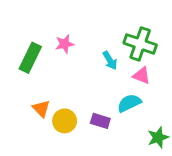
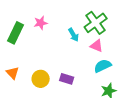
green cross: (140, 44) -> (96, 23), turned 35
cyan semicircle: (129, 103) -> (103, 66), moved
orange triangle: (41, 109) -> (13, 73), moved

